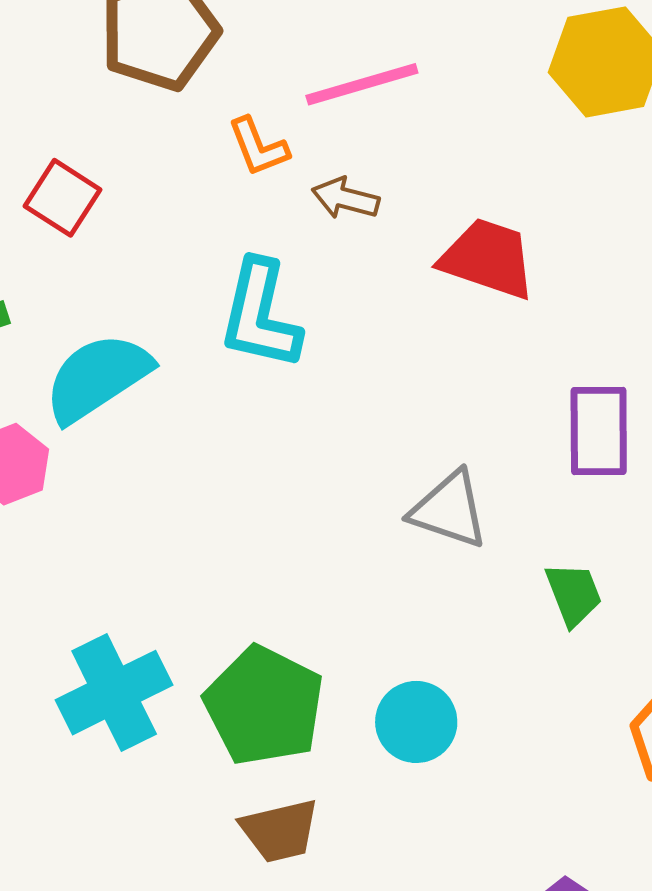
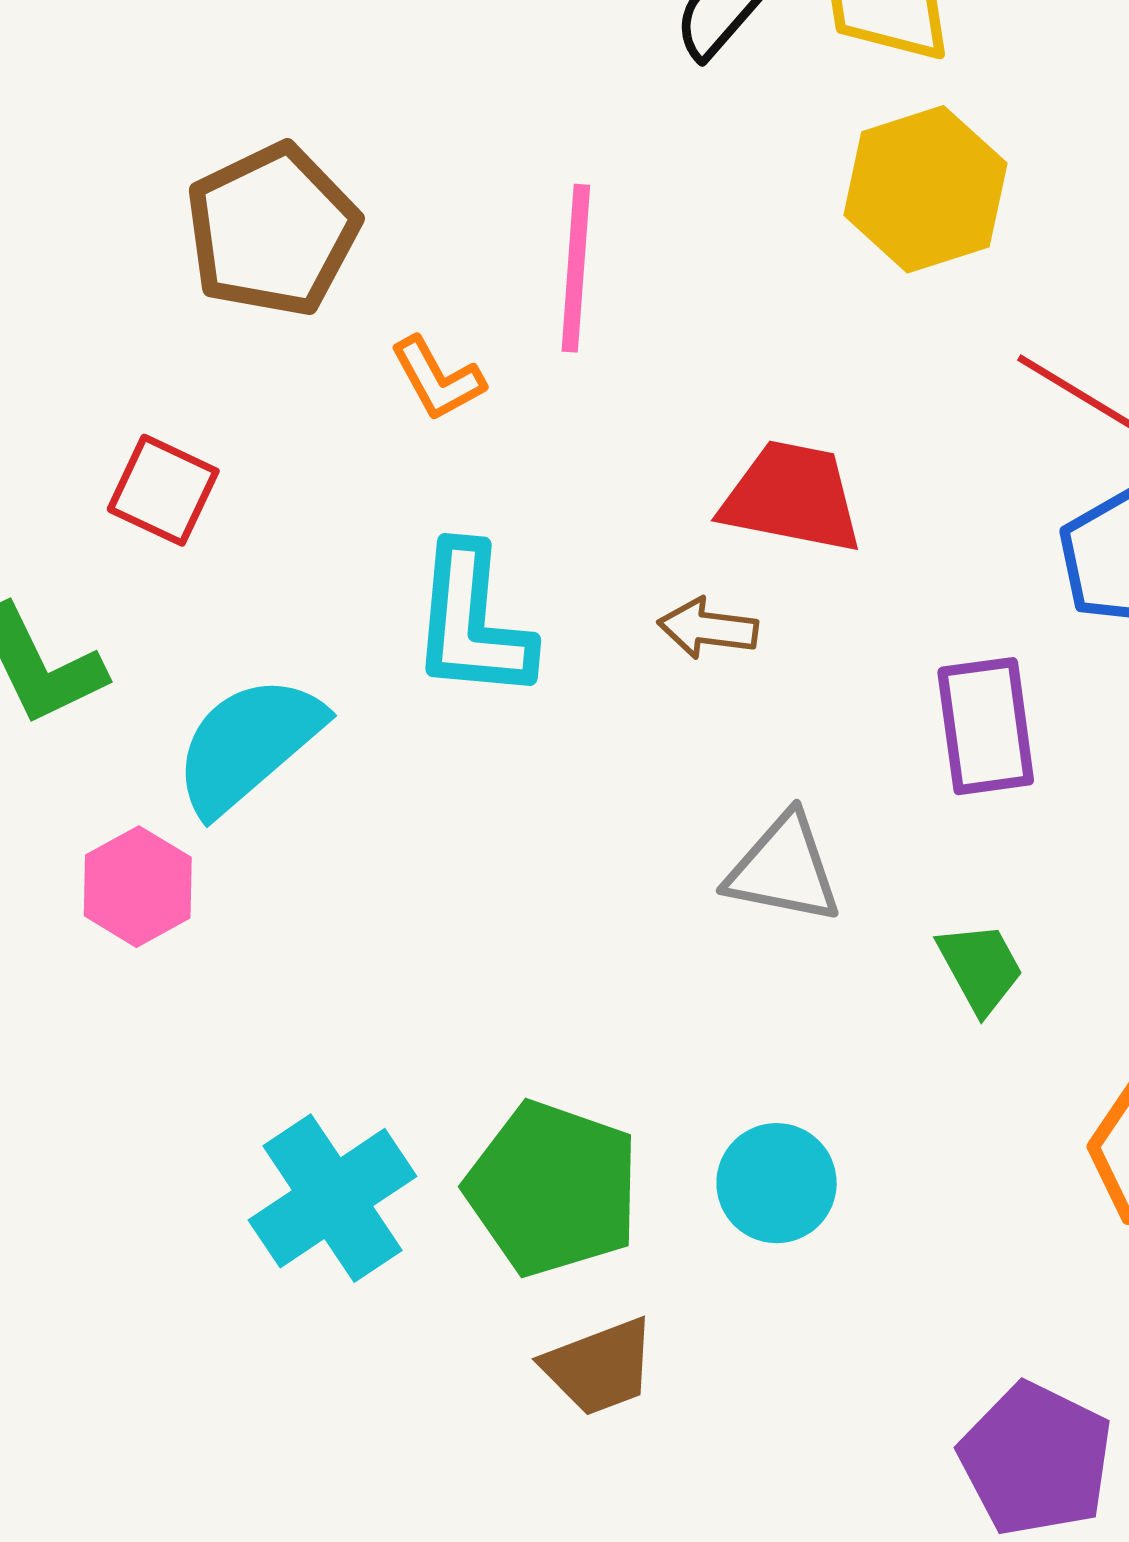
pink line: (362, 84) -> (576, 268), turned -62
brown arrow: (345, 198) -> (708, 628), moved

